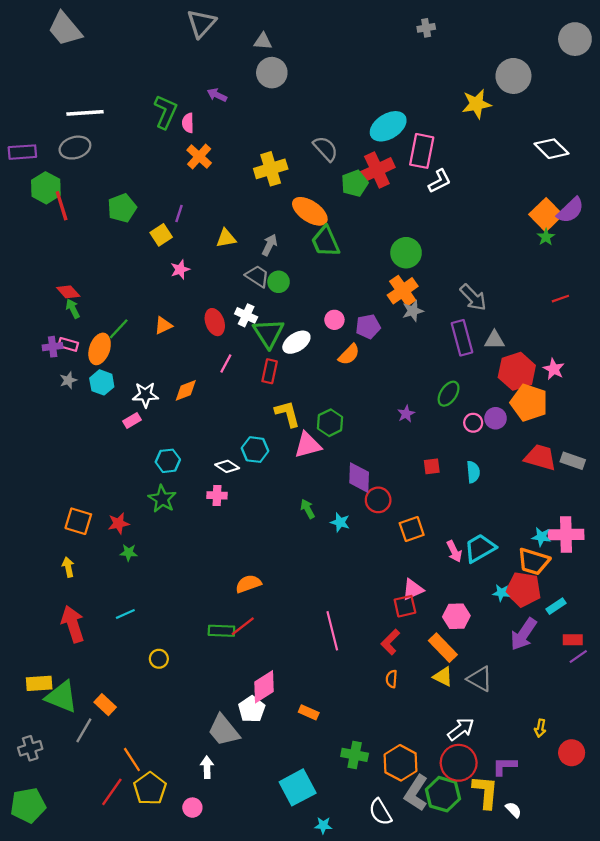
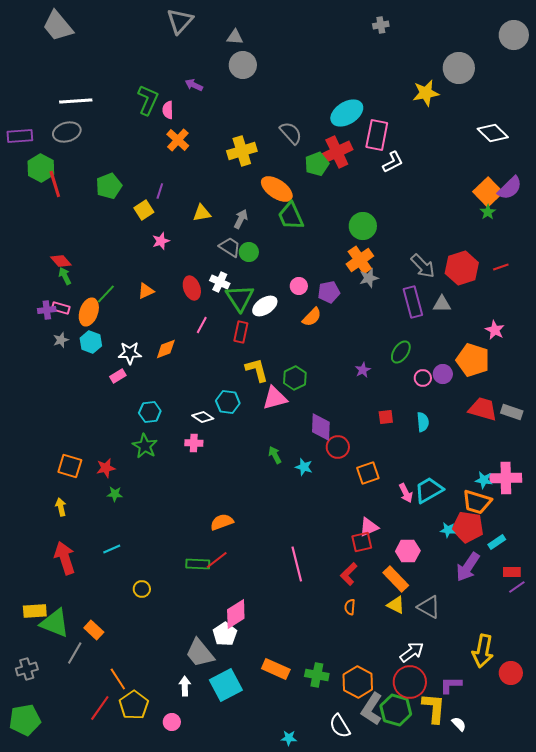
red hexagon: (517, 371) -> (462, 268), moved
orange rectangle: (309, 712) -> (276, 669), moved, size x1.5
yellow arrow: (540, 728) -> (483, 651), size x2.0
cyan square: (298, 787) -> (226, 685), moved

